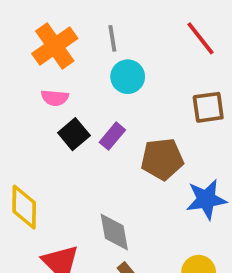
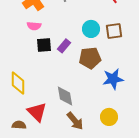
cyan circle: (128, 77) -> (91, 29), moved
black square: (74, 134) -> (44, 45), turned 35

